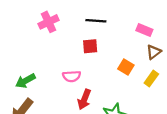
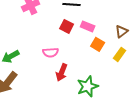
pink rectangle: (144, 30) -> (88, 26), moved
red square: (90, 46) -> (67, 26), turned 32

